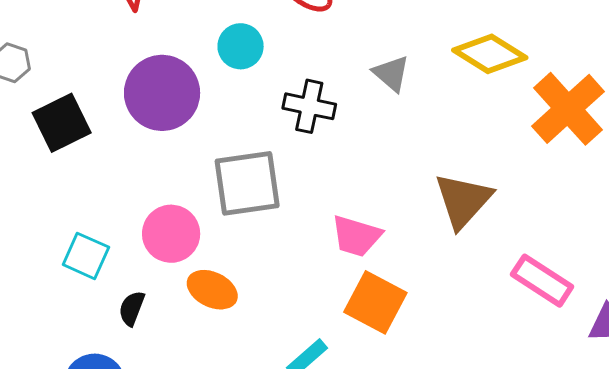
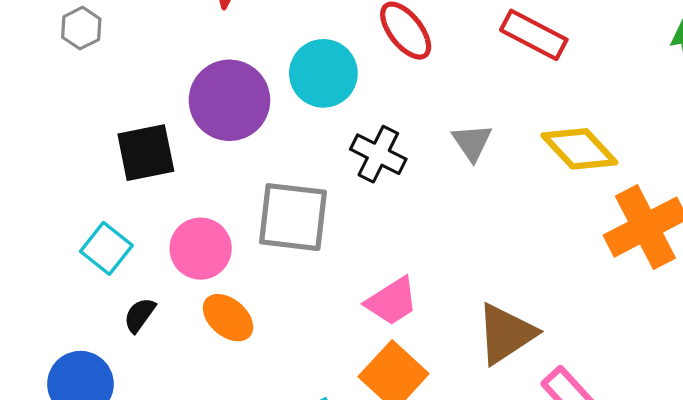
cyan circle: (241, 46) -> (323, 73), size x1.4
black square: (62, 123) -> (146, 153), moved
brown triangle: (463, 201) -> (506, 334), moved
pink trapezoid: (356, 236) -> (392, 301), turned -64

